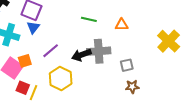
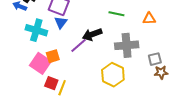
black arrow: (81, 55) -> (92, 34), moved
yellow hexagon: (61, 79) -> (113, 75), moved
brown star: (132, 87) -> (161, 72), moved

